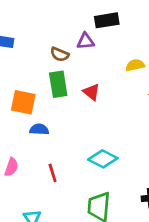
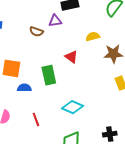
green rectangle: (58, 84) -> (49, 75), moved
red triangle: (91, 92) -> (71, 57), moved

